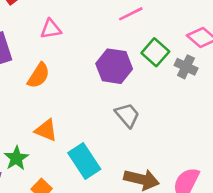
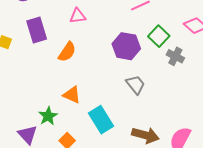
gray cross: (186, 67) -> (175, 56), moved

